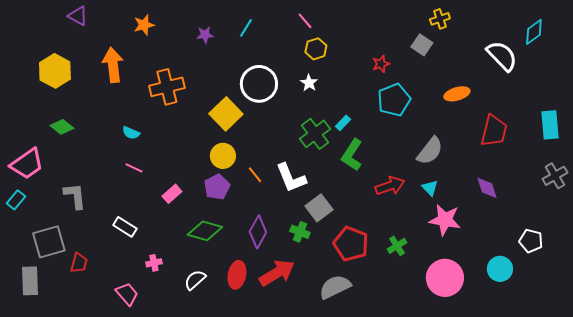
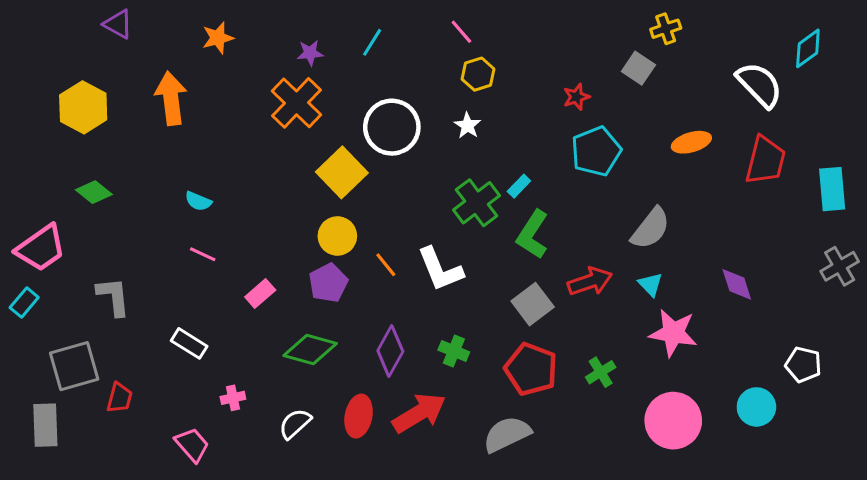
orange cross: (167, 87) -> (297, 103), moved, turned -32
red trapezoid: (494, 131) -> (766, 160), moved
gray square: (319, 208) -> (533, 304), moved

